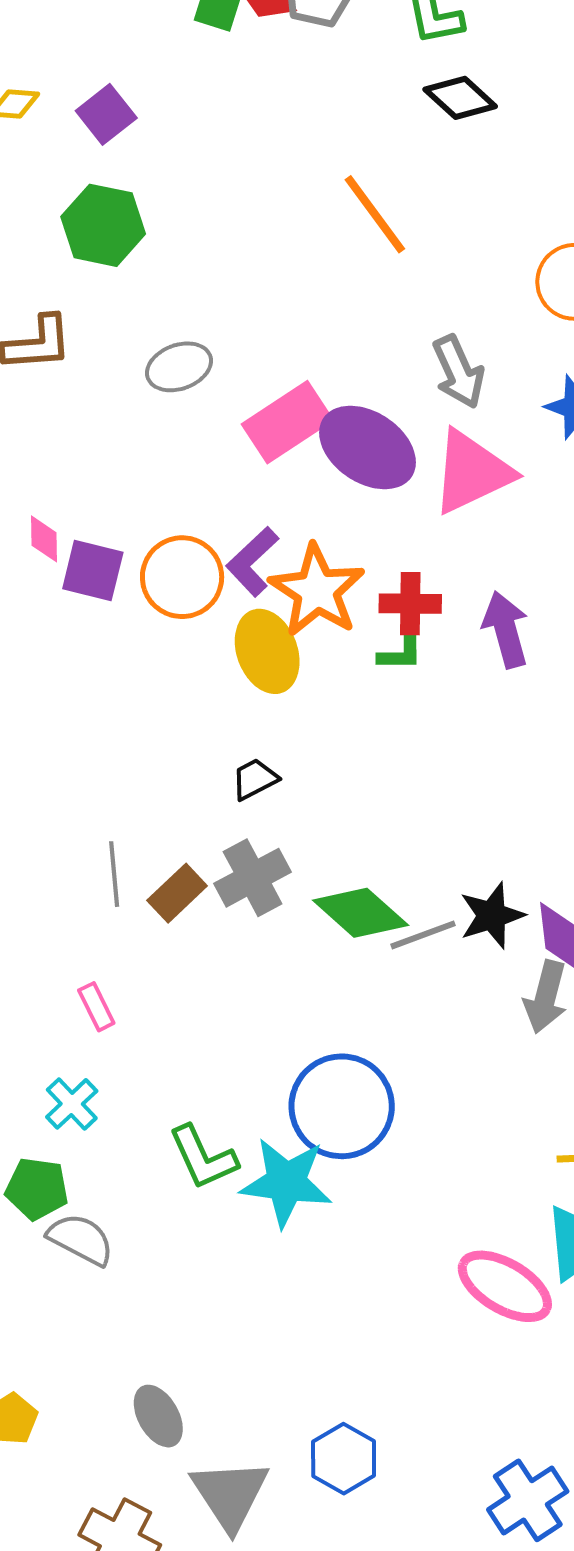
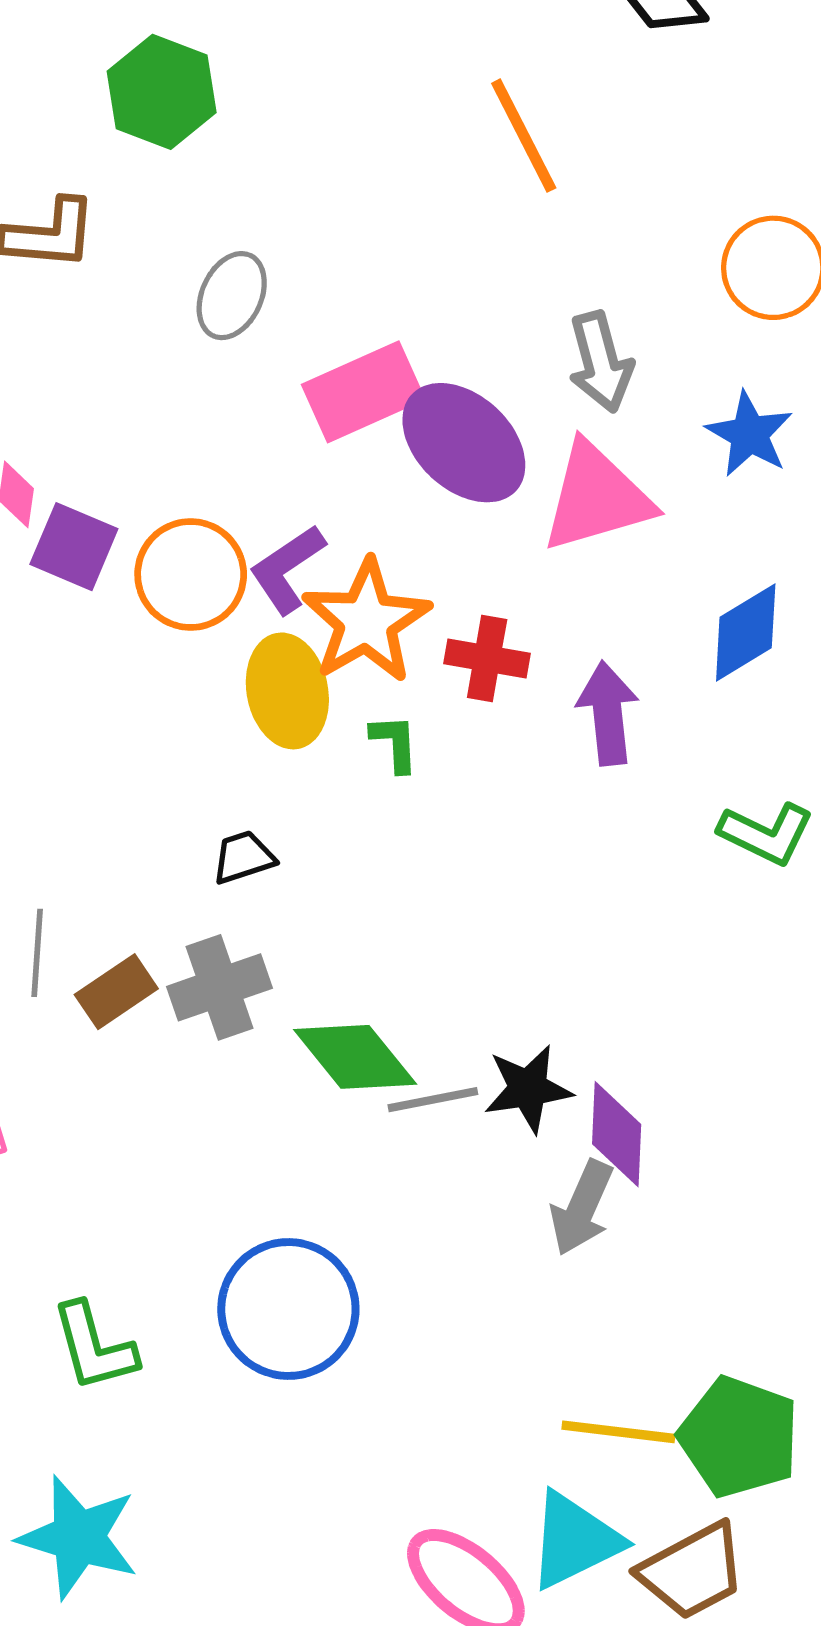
gray ellipse: (179, 367) -> (232, 296), turned -54
green L-shape: (400, 654) -> (395, 743), moved, turned -102
cyan star: (286, 1182) -> (78, 1537), moved

